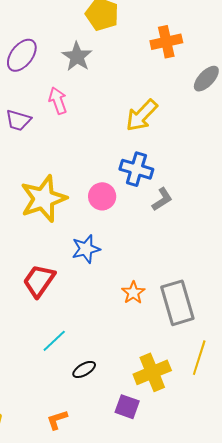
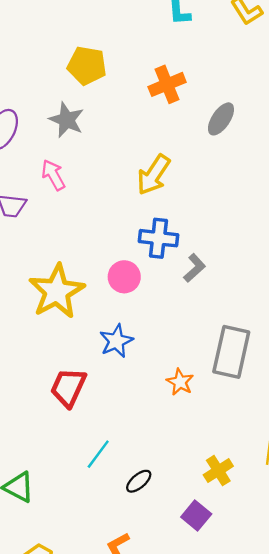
gray rectangle: (177, 303) -> (231, 352), moved, turned 39
yellow cross: (152, 372) -> (218, 471), size x0.7
purple square: (127, 407) -> (196, 515), turned 30

